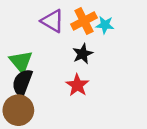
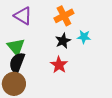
purple triangle: (52, 21) -> (23, 16), moved
cyan star: (105, 25) -> (84, 37), moved

